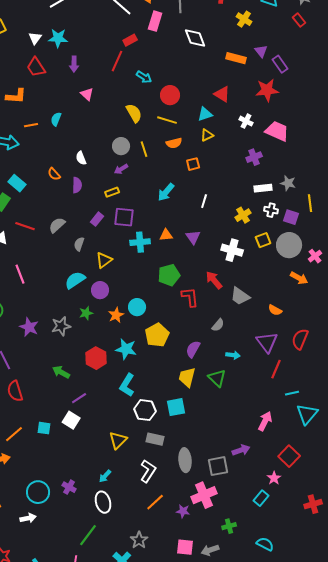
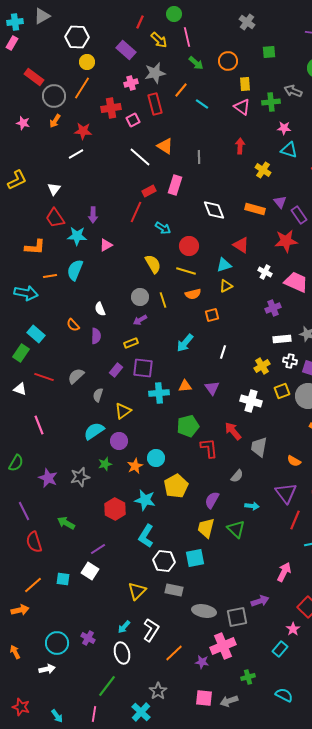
pink rectangle: (155, 21) -> (175, 185), moved
cyan star: (58, 38) -> (77, 236), moved
white diamond: (195, 38) -> (214, 210), moved
pink triangle: (87, 94) -> (106, 245), turned 48
cyan semicircle: (56, 119) -> (75, 270), size x1.5
gray trapezoid: (240, 296) -> (259, 447), turned 65
green arrow: (61, 372) -> (66, 523), moved
gray ellipse: (185, 460) -> (204, 611), turned -75
white L-shape: (148, 471) -> (151, 630), moved

